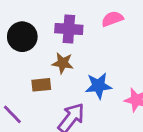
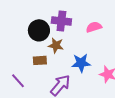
pink semicircle: (112, 19) -> (94, 27), moved
black circle: (22, 37) -> (39, 30), moved

